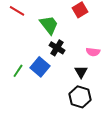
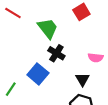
green line: (18, 71) -> (11, 89), moved

